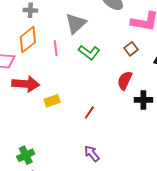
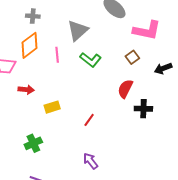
red arrow: (26, 84) -> (26, 90), size x0.6
green cross: (26, 155) -> (33, 143), moved

